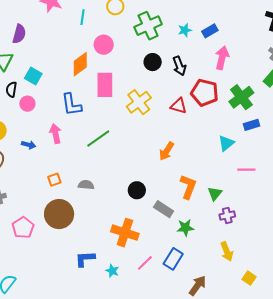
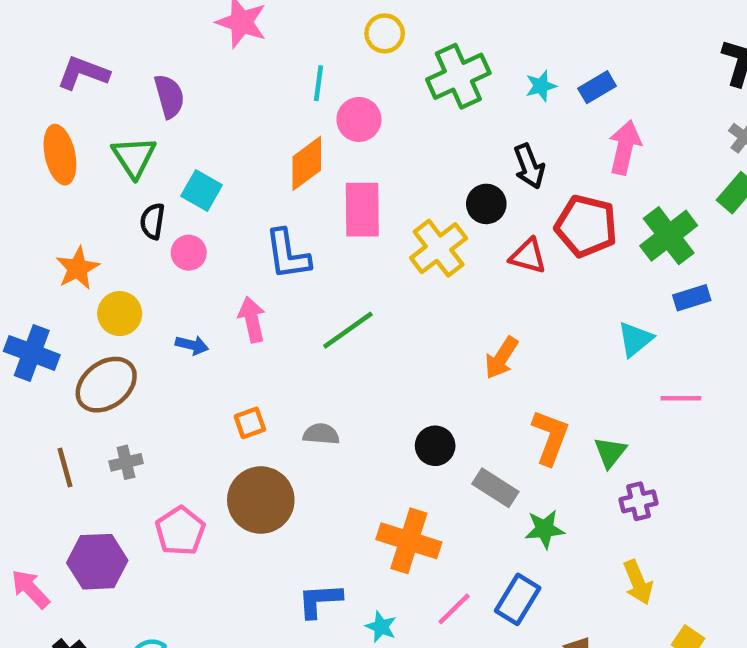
cyan line: (82, 17) -> (319, 83), moved
purple semicircle: (19, 34) -> (169, 96), turned -30
black circle: (153, 62) -> (486, 204), moved

